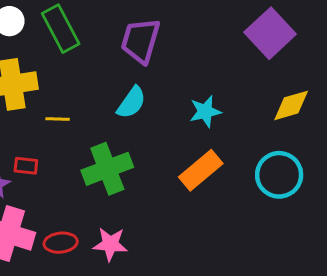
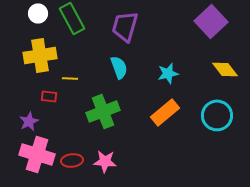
cyan semicircle: (131, 102) -> (119, 67), turned -55
yellow diamond: (291, 105) -> (225, 69), turned 68
red rectangle: (26, 166) -> (49, 96), moved

